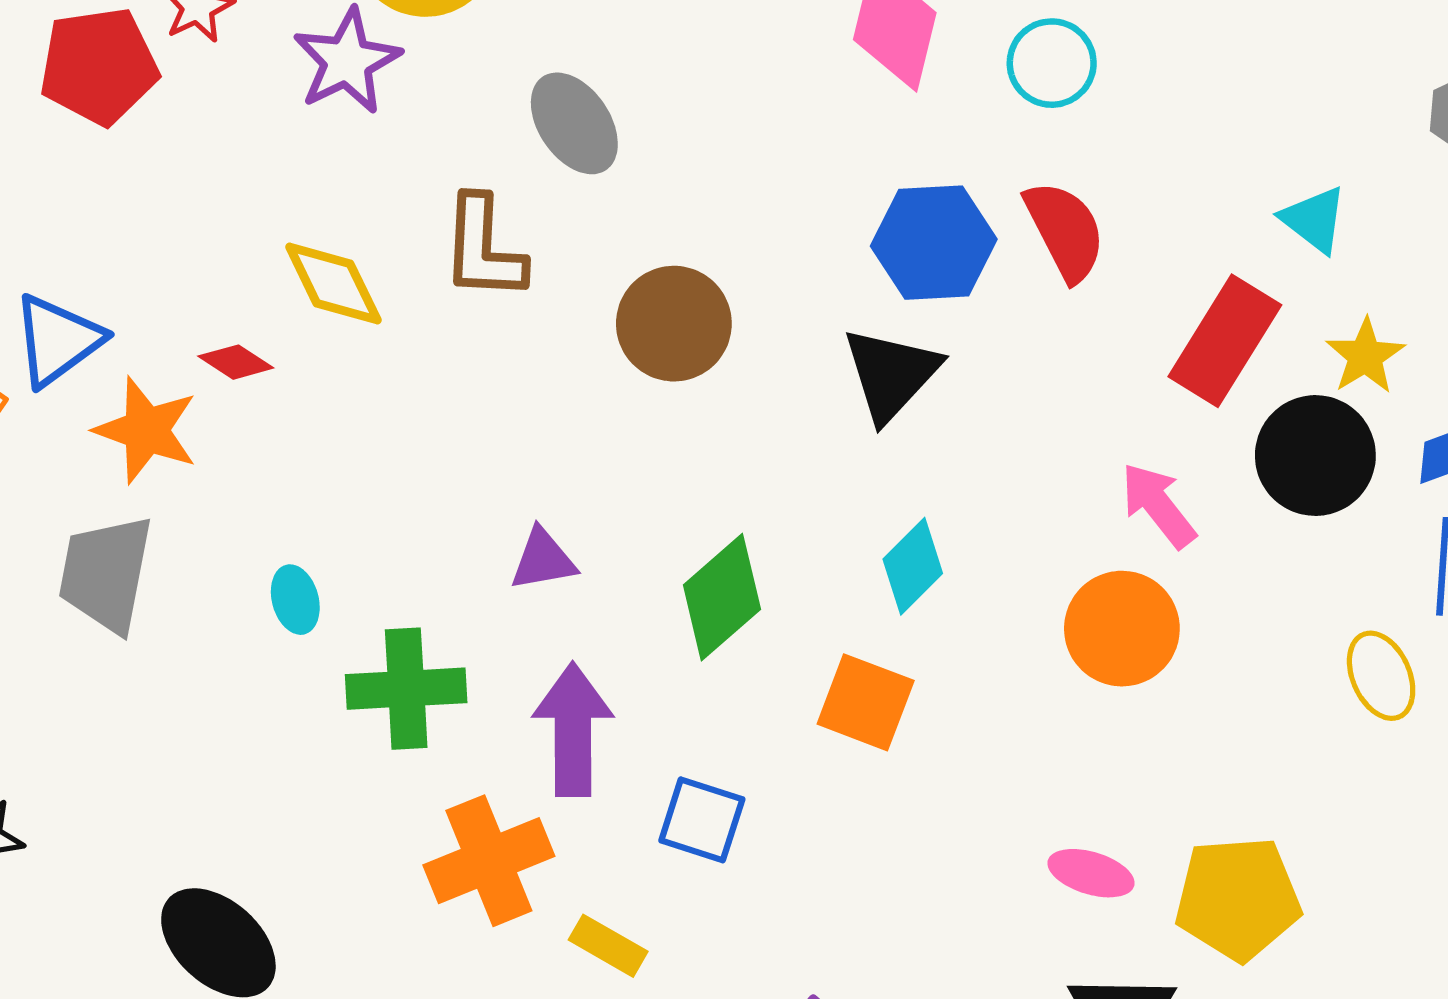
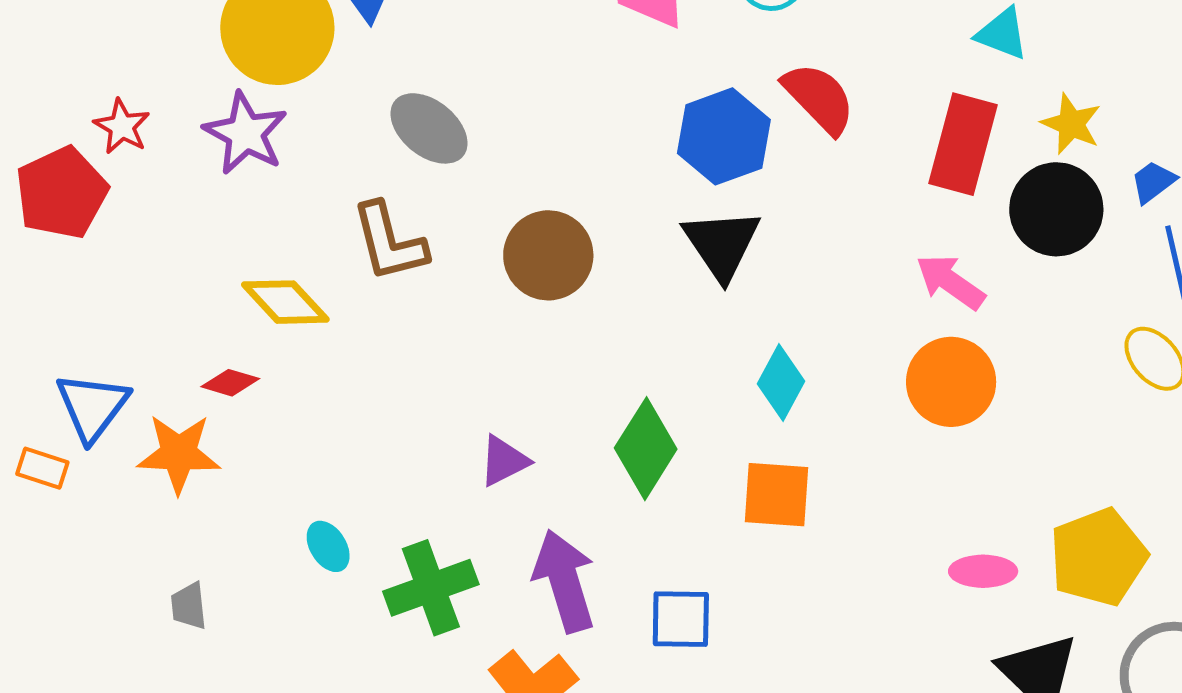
gray trapezoid: (106, 574) -> (189, 606), moved, size x0.5

